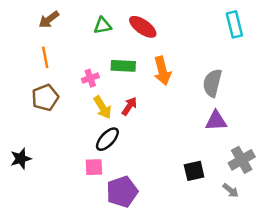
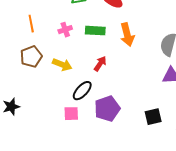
pink cross: (90, 78) -> (65, 30), moved
yellow arrow: (103, 107) -> (62, 65), moved, turned -36
purple pentagon: (122, 192) -> (107, 109), moved

